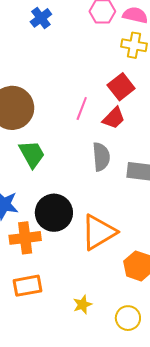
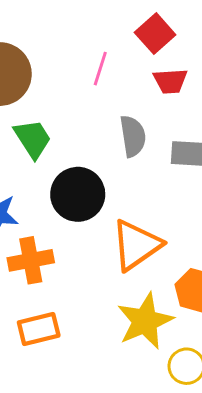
red trapezoid: (114, 118) -> (170, 81), moved, turned 45
black circle: (54, 213) -> (78, 194), moved
yellow star: (82, 305) -> (145, 321), moved, size x2.0

